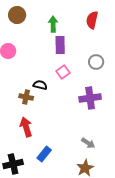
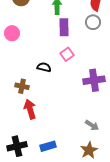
gray circle: (96, 62) -> (93, 22), moved
brown cross: (26, 97) -> (22, 86), moved
blue rectangle: (44, 154) -> (48, 146), moved, turned 35

